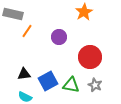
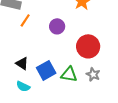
black triangle: (24, 74) -> (22, 63), turned 40

